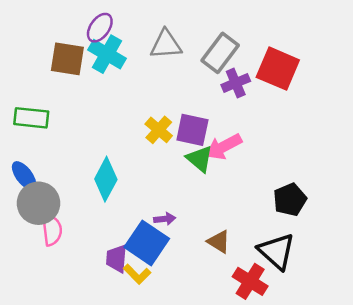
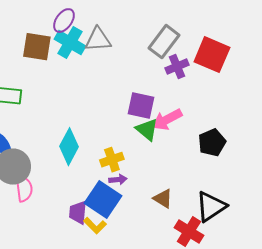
gray triangle: (166, 44) -> (98, 40), moved
yellow cross: (159, 130) -> (112, 160), moved, turned 30
black pentagon: (290, 200) -> (212, 143), moved
black triangle: (277, 251) -> (211, 207), turned 44

